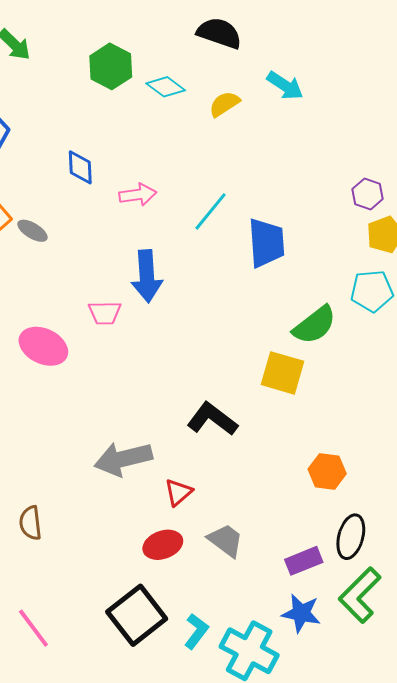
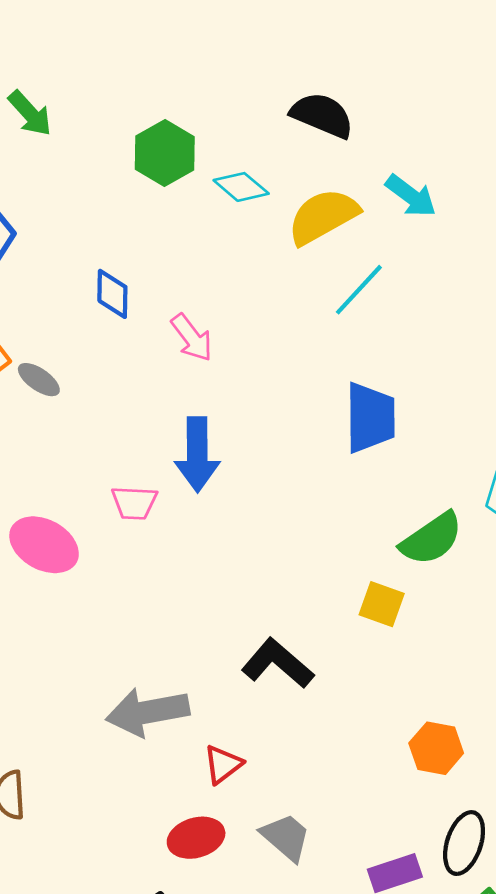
yellow semicircle: (224, 104) -> (323, 216), size x1.6
pink arrow: (138, 195) -> (192, 338), turned 57
cyan line: (210, 211) -> (359, 290), moved
yellow square: (283, 373) -> (382, 604), size x0.7

